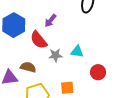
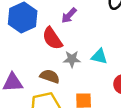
brown semicircle: (28, 67) -> (50, 76), moved

